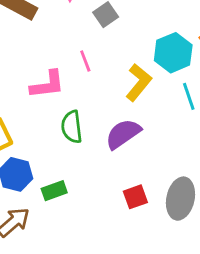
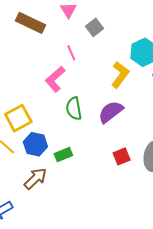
pink line: (85, 61) -> (71, 53), moved
pink L-shape: (47, 85) -> (55, 79), turned 148

